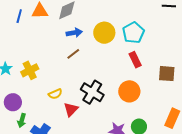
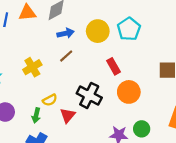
red rectangle: (135, 60) -> (114, 66), moved
yellow cross: (30, 70) -> (32, 67), moved
green arrow: (22, 120) -> (36, 115), moved

